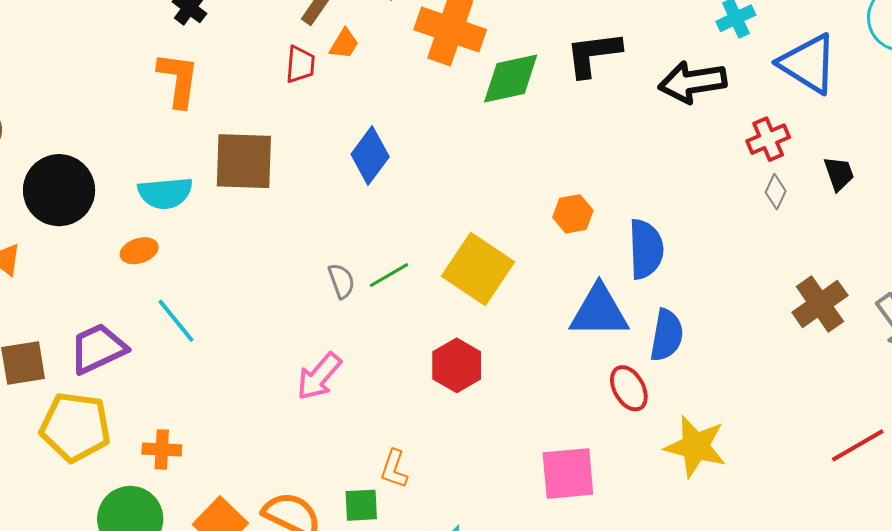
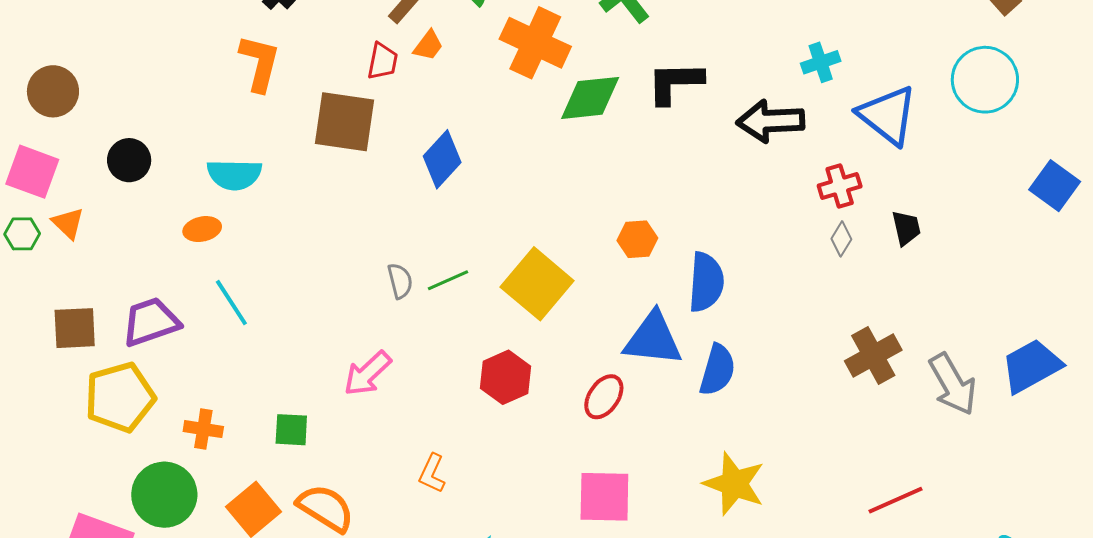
brown square: (244, 161) -> (345, 122), moved
black circle: (59, 190) -> (129, 160), size x0.6
red ellipse: (629, 388) -> (604, 397), moved, turned 57
yellow pentagon: (75, 427) -> (120, 397), turned -30
green square: (361, 505) -> (291, 430), moved

